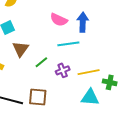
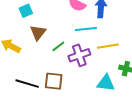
purple cross: (63, 70) -> (79, 55), size x1.5
yellow line: (89, 72) -> (108, 46), moved

